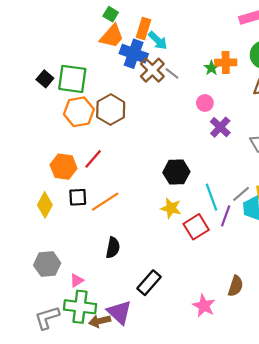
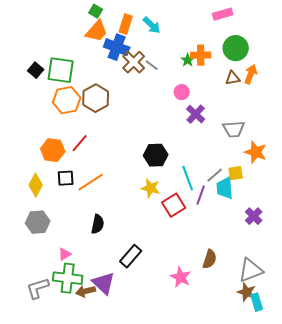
cyan arrow: (158, 41) -> (152, 25), moved
gray hexagon: (47, 264) -> (38, 222), moved

